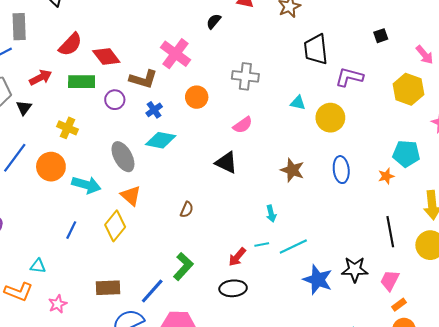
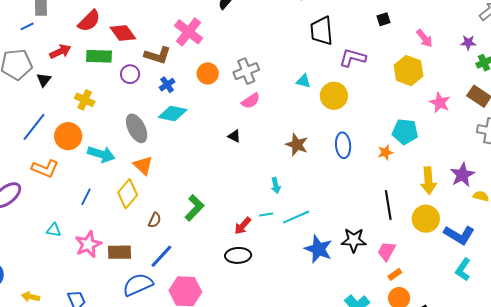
gray cross: (245, 76) -> (246, 71), moved, turned -30
black triangle: (226, 163) -> (234, 136), size x0.6
brown semicircle: (187, 210) -> (155, 220), moved
green L-shape: (183, 266) -> (194, 208), moved
orange L-shape: (19, 292) -> (45, 169), moved
pink star: (58, 304) -> (88, 244), moved, size x1.5

